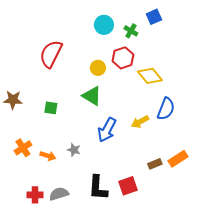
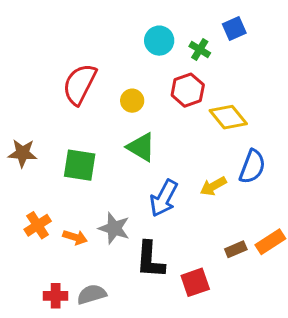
yellow circle: (98, 68) -> (132, 101), moved
green square: (51, 108) -> (80, 165), size x1.6
gray star: (74, 150) -> (114, 228), size x1.5
black L-shape: (98, 188) -> (150, 260), moved

